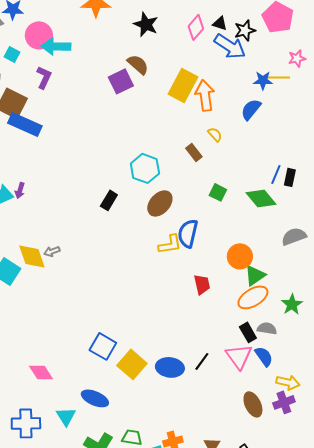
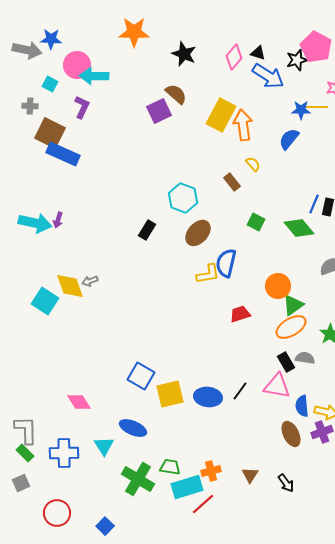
black star: (245, 30) -> (297, 60), moved
red trapezoid: (202, 284) -> (240, 314), turned -95
pink triangle: (239, 356) -> (277, 386), turned -44
blue semicircle: (264, 356) -> (302, 406), moved, turned -150
yellow square: (132, 364) -> (170, 394), turned 36

